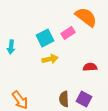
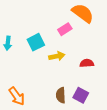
cyan square: (45, 38) -> (36, 42), moved
yellow arrow: (50, 59) -> (57, 56), moved

